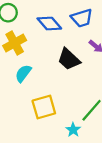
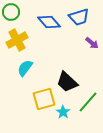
black trapezoid: (69, 59) -> (67, 82), moved
cyan star: (73, 130) -> (63, 112), moved

